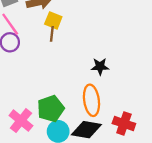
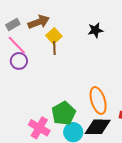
yellow square: (53, 20) -> (54, 36), turned 35
black star: (100, 66) -> (95, 30), moved

